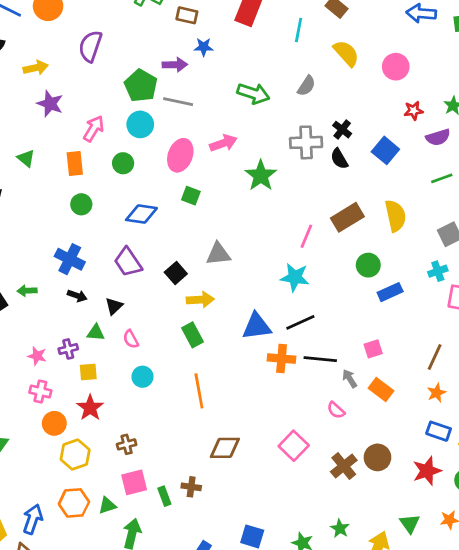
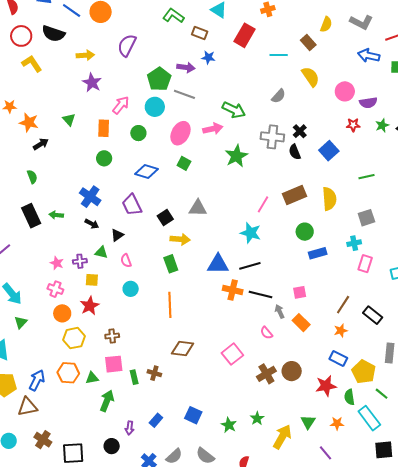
cyan line: (299, 30) -> (279, 55), turned 72
green arrow: (253, 93) -> (234, 110), moved
purple semicircle: (438, 137) -> (368, 103), moved

